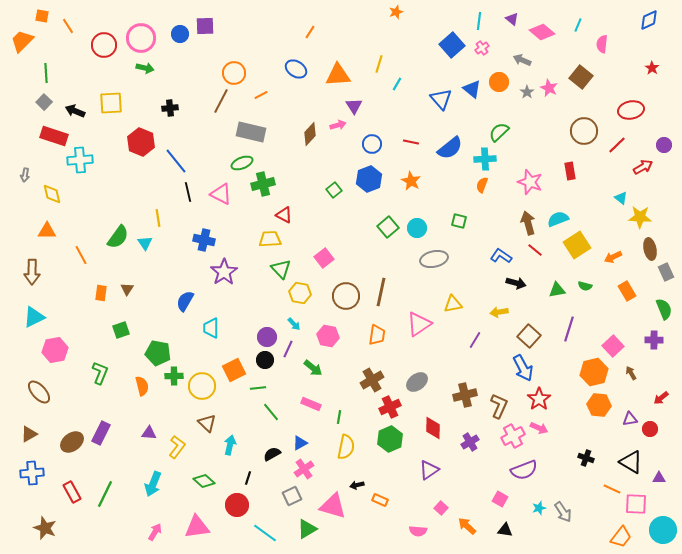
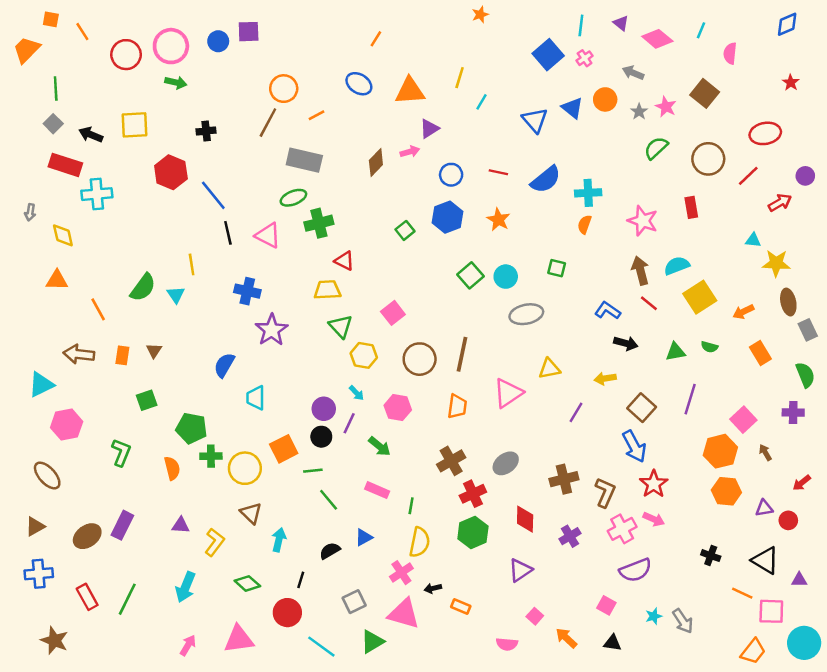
purple triangle: (354, 106) -> (429, 129), turned 30
green semicircle: (499, 132) -> (656, 148), moved
cyan triangle: (621, 198) -> (753, 240), turned -32
brown arrow: (32, 272) -> (79, 354), moved, turned 95
pink cross: (304, 469) -> (401, 573), moved

